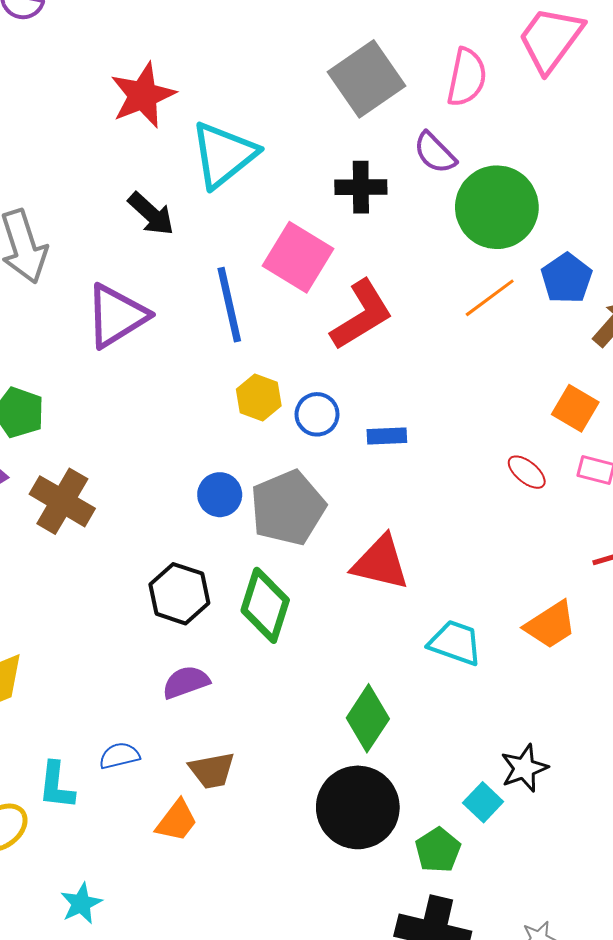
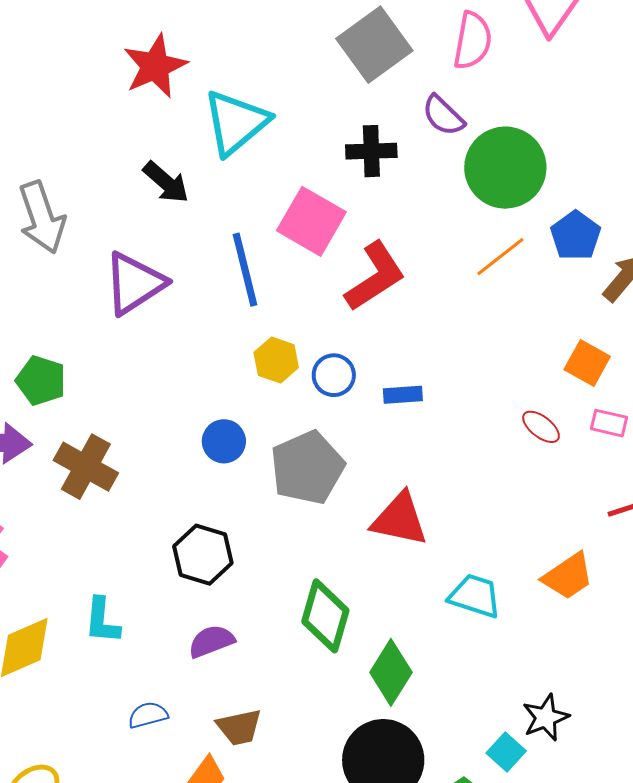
blue circle: (220, 495) -> (224, 441), moved
green diamond: (265, 605) -> (325, 616), moved
cyan L-shape: (56, 786) -> (102, 621), moved

